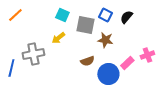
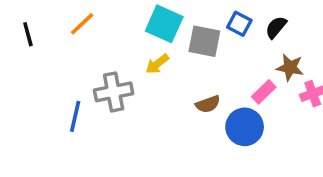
cyan square: (62, 15) -> (164, 24), size x1.5
brown star: (105, 40) -> (290, 67), moved
pink rectangle: (127, 63) -> (264, 92), moved

